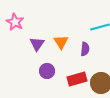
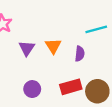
purple circle: (47, 71) -> (32, 89), moved

